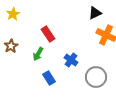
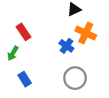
blue cross: (71, 60) -> (66, 46), moved

